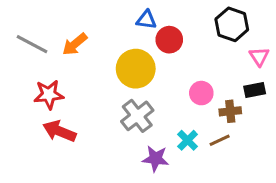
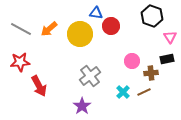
yellow circle: (136, 69) -> (80, 34), moved
red star: (49, 95) -> (20, 62), moved
red arrow: (59, 131) -> (39, 86), turned -140
purple star: (156, 159) -> (82, 106), moved, turned 30

